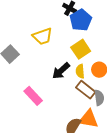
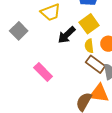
black arrow: (61, 71) -> (67, 35), moved

